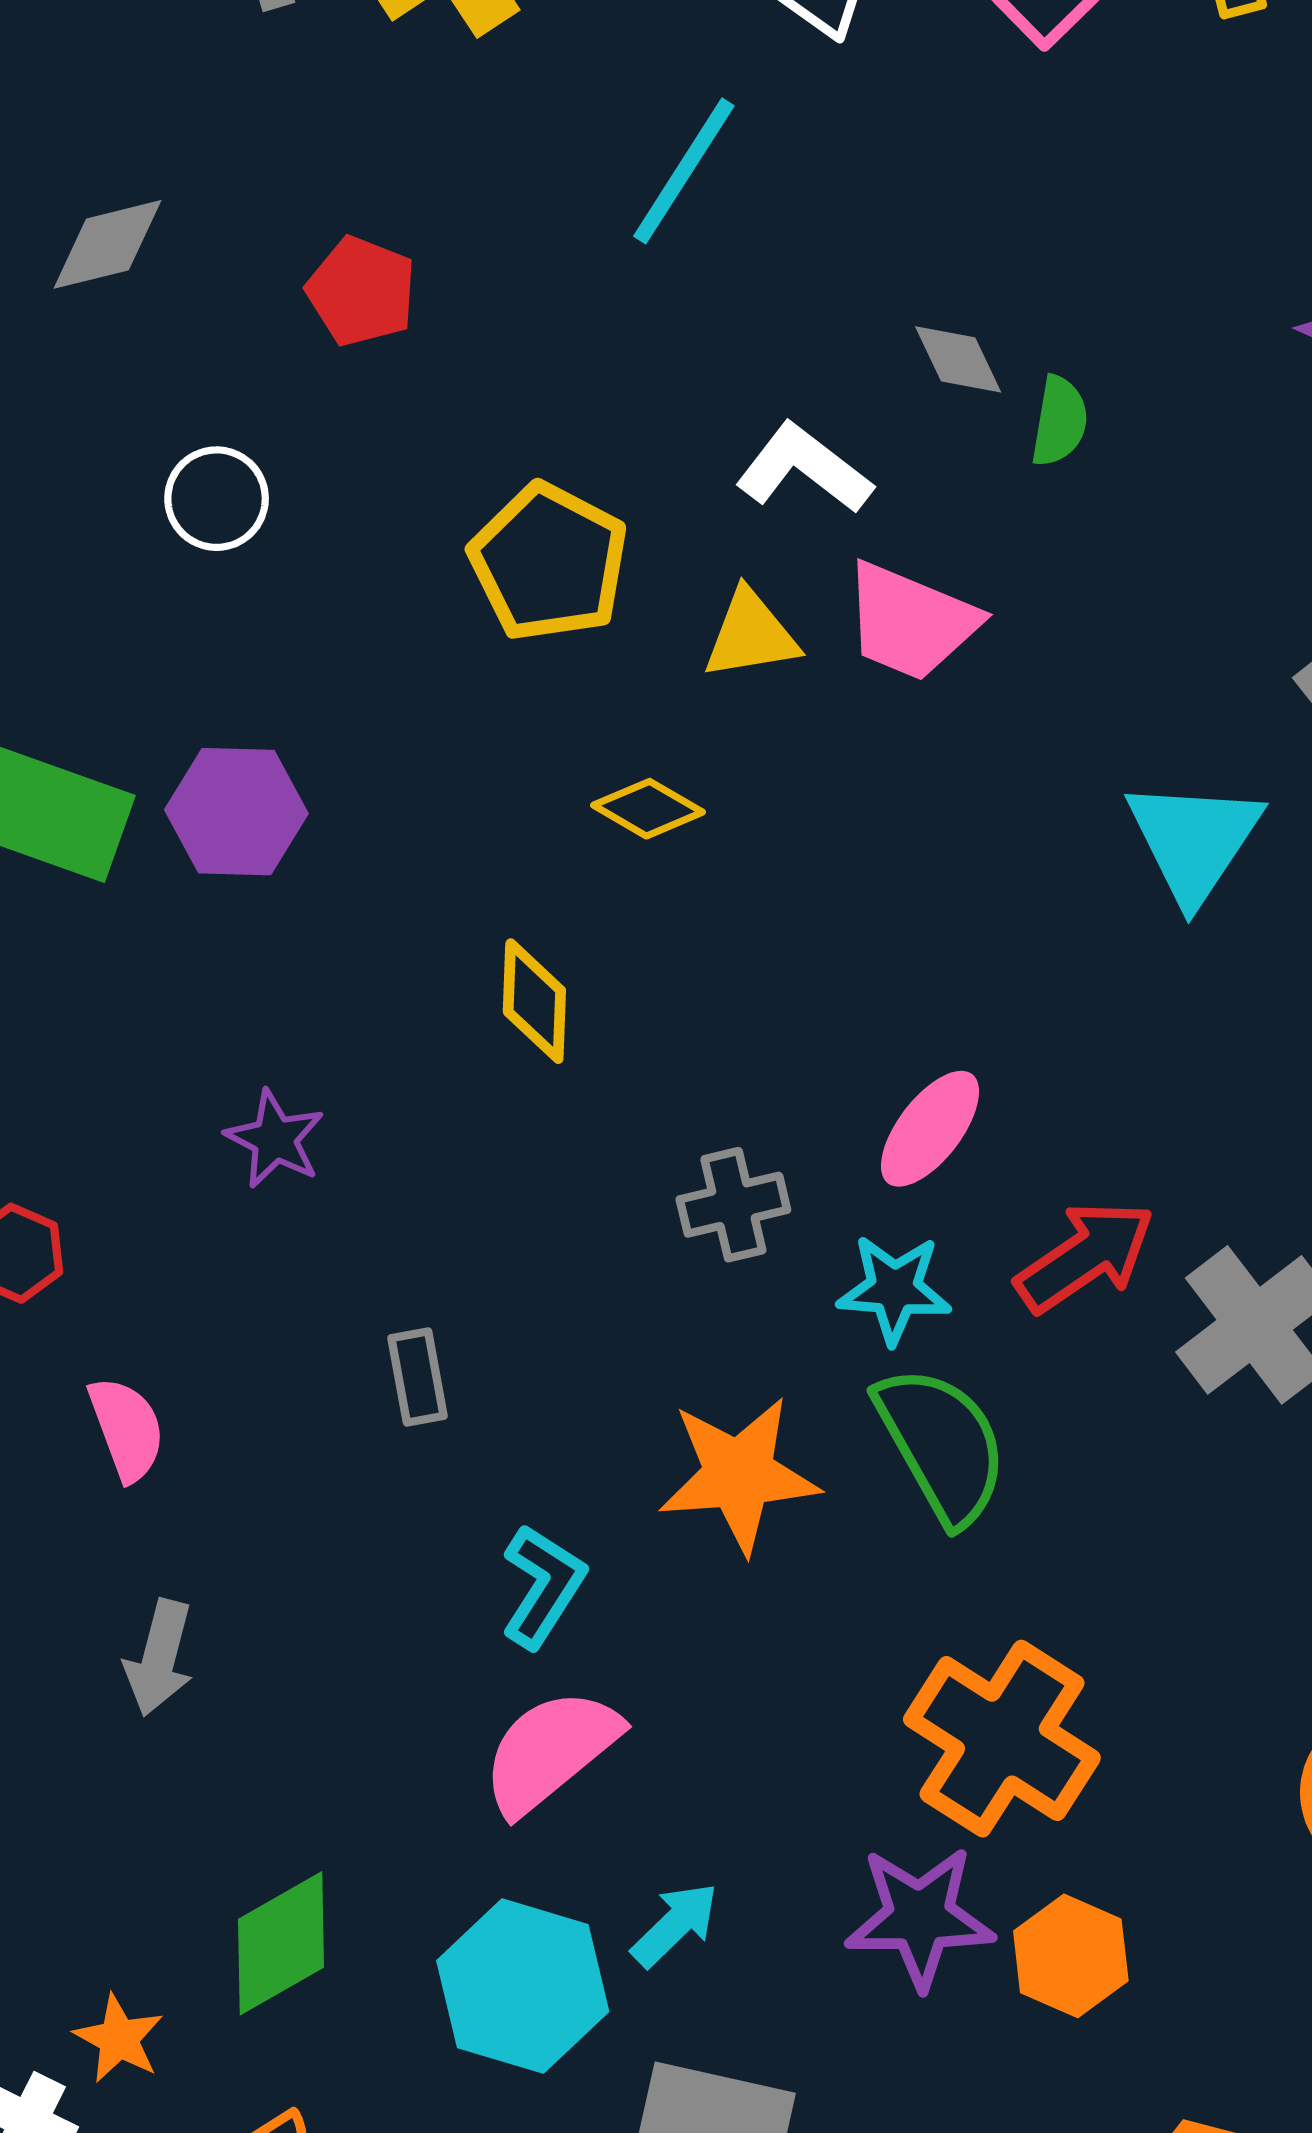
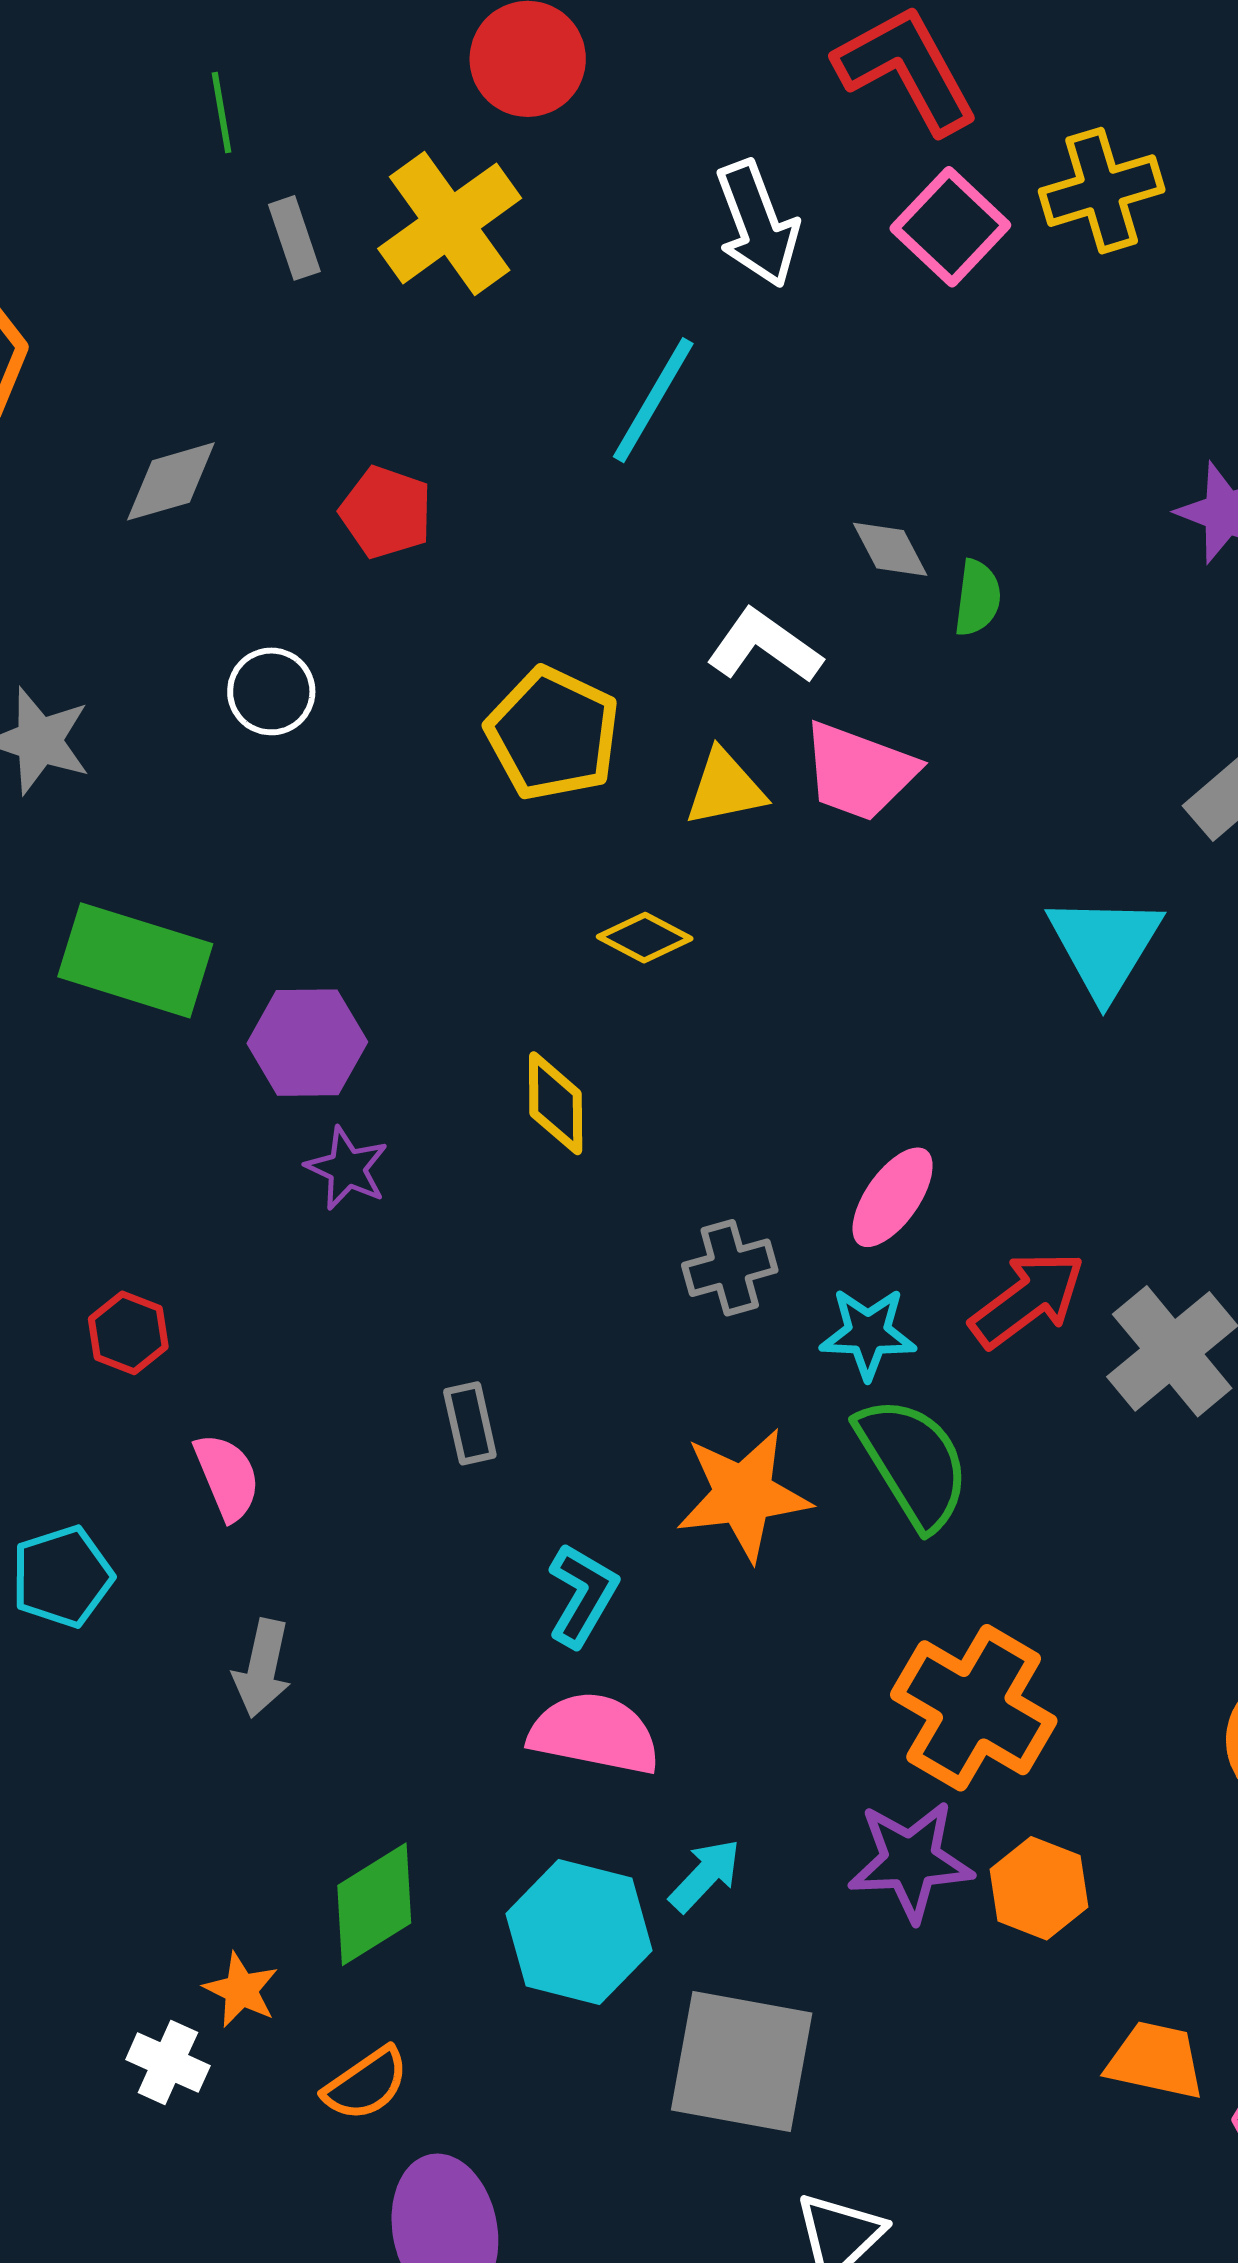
purple hexagon: (236, 812) -> (307, 1043), moved
purple star: (275, 1139) -> (347, 1168), moved
pink semicircle: (550, 1751) -> (594, 1734), turned 53

